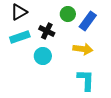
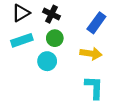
green circle: (68, 14) -> (55, 38), moved
black cross: (47, 31) -> (51, 14), moved

